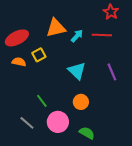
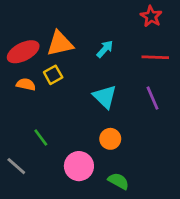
orange triangle: (56, 28) -> (60, 44), moved
red line: (102, 35) -> (155, 57), moved
green line: (42, 101) -> (41, 137), moved
gray line: (27, 123) -> (16, 166), moved

